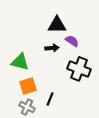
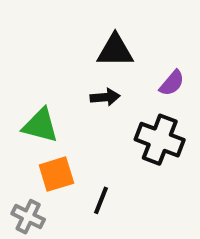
purple semicircle: (72, 41) -> (172, 83), moved, turned 96
gray cross: (27, 107) -> (28, 217), moved

